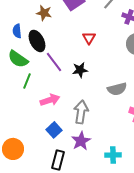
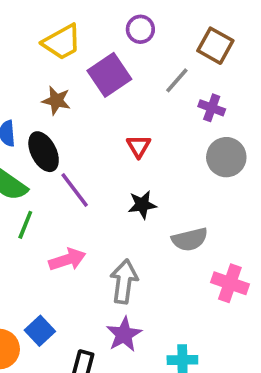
black star: (80, 70) -> (142, 205), moved
blue square: (54, 130) -> (40, 331), moved

